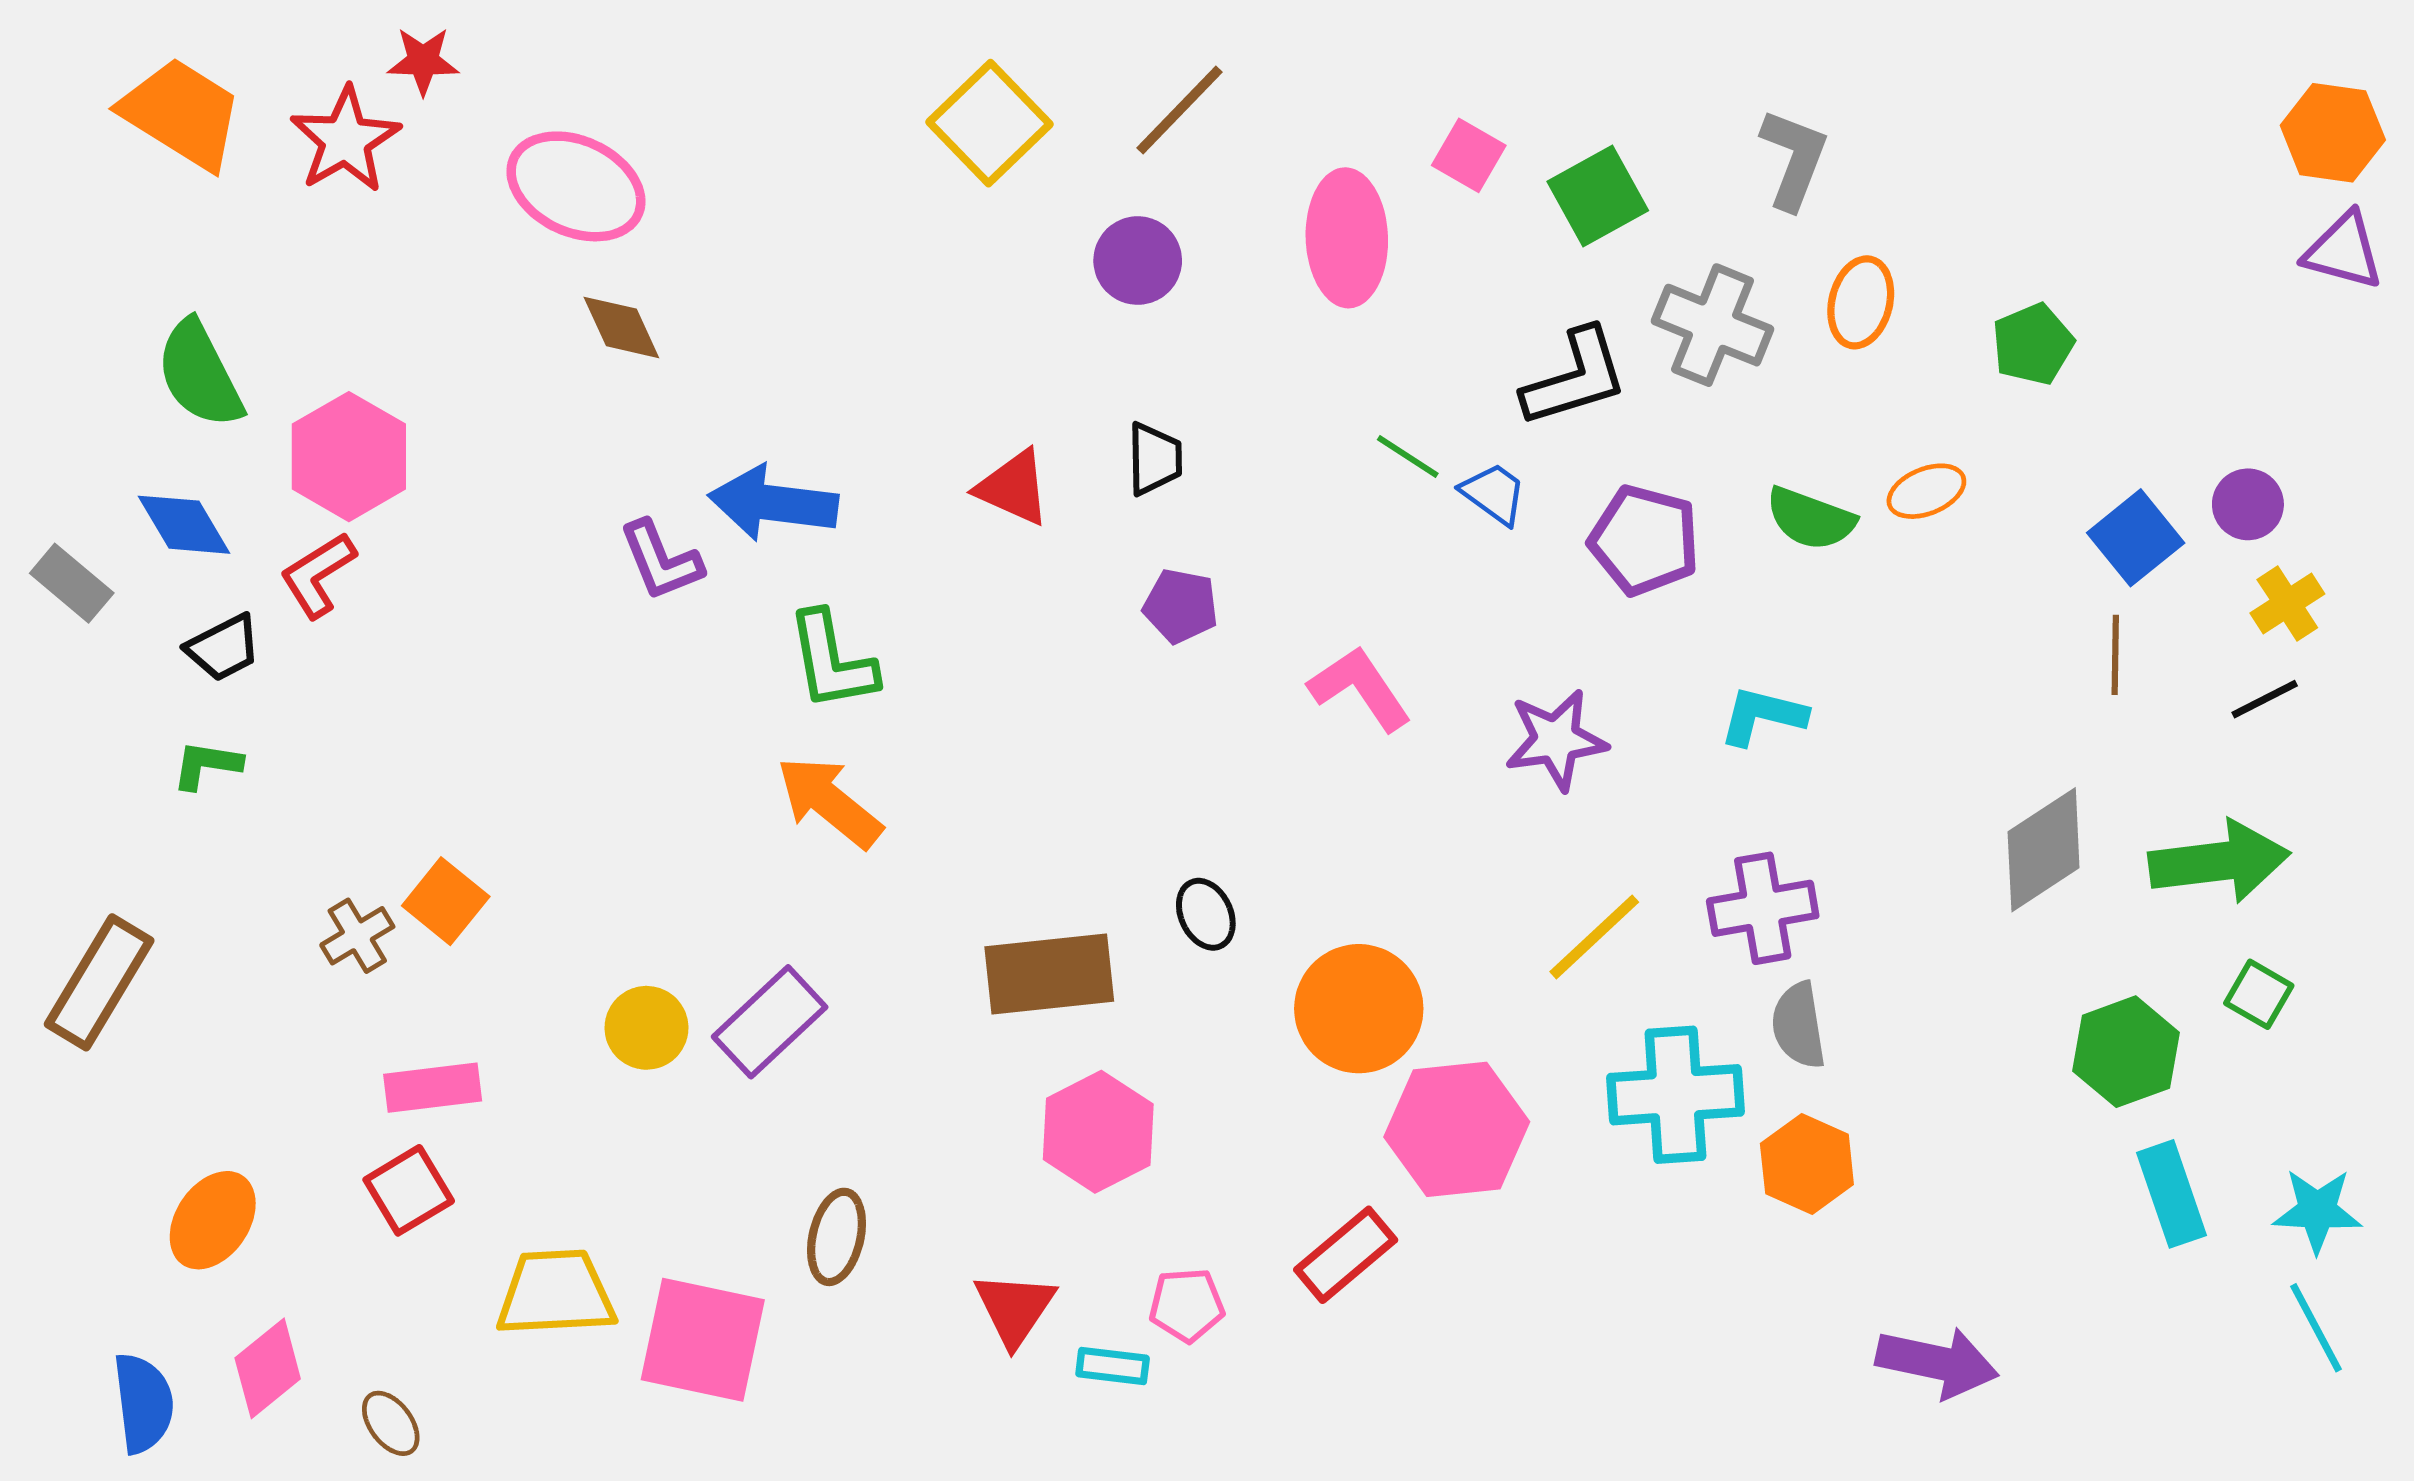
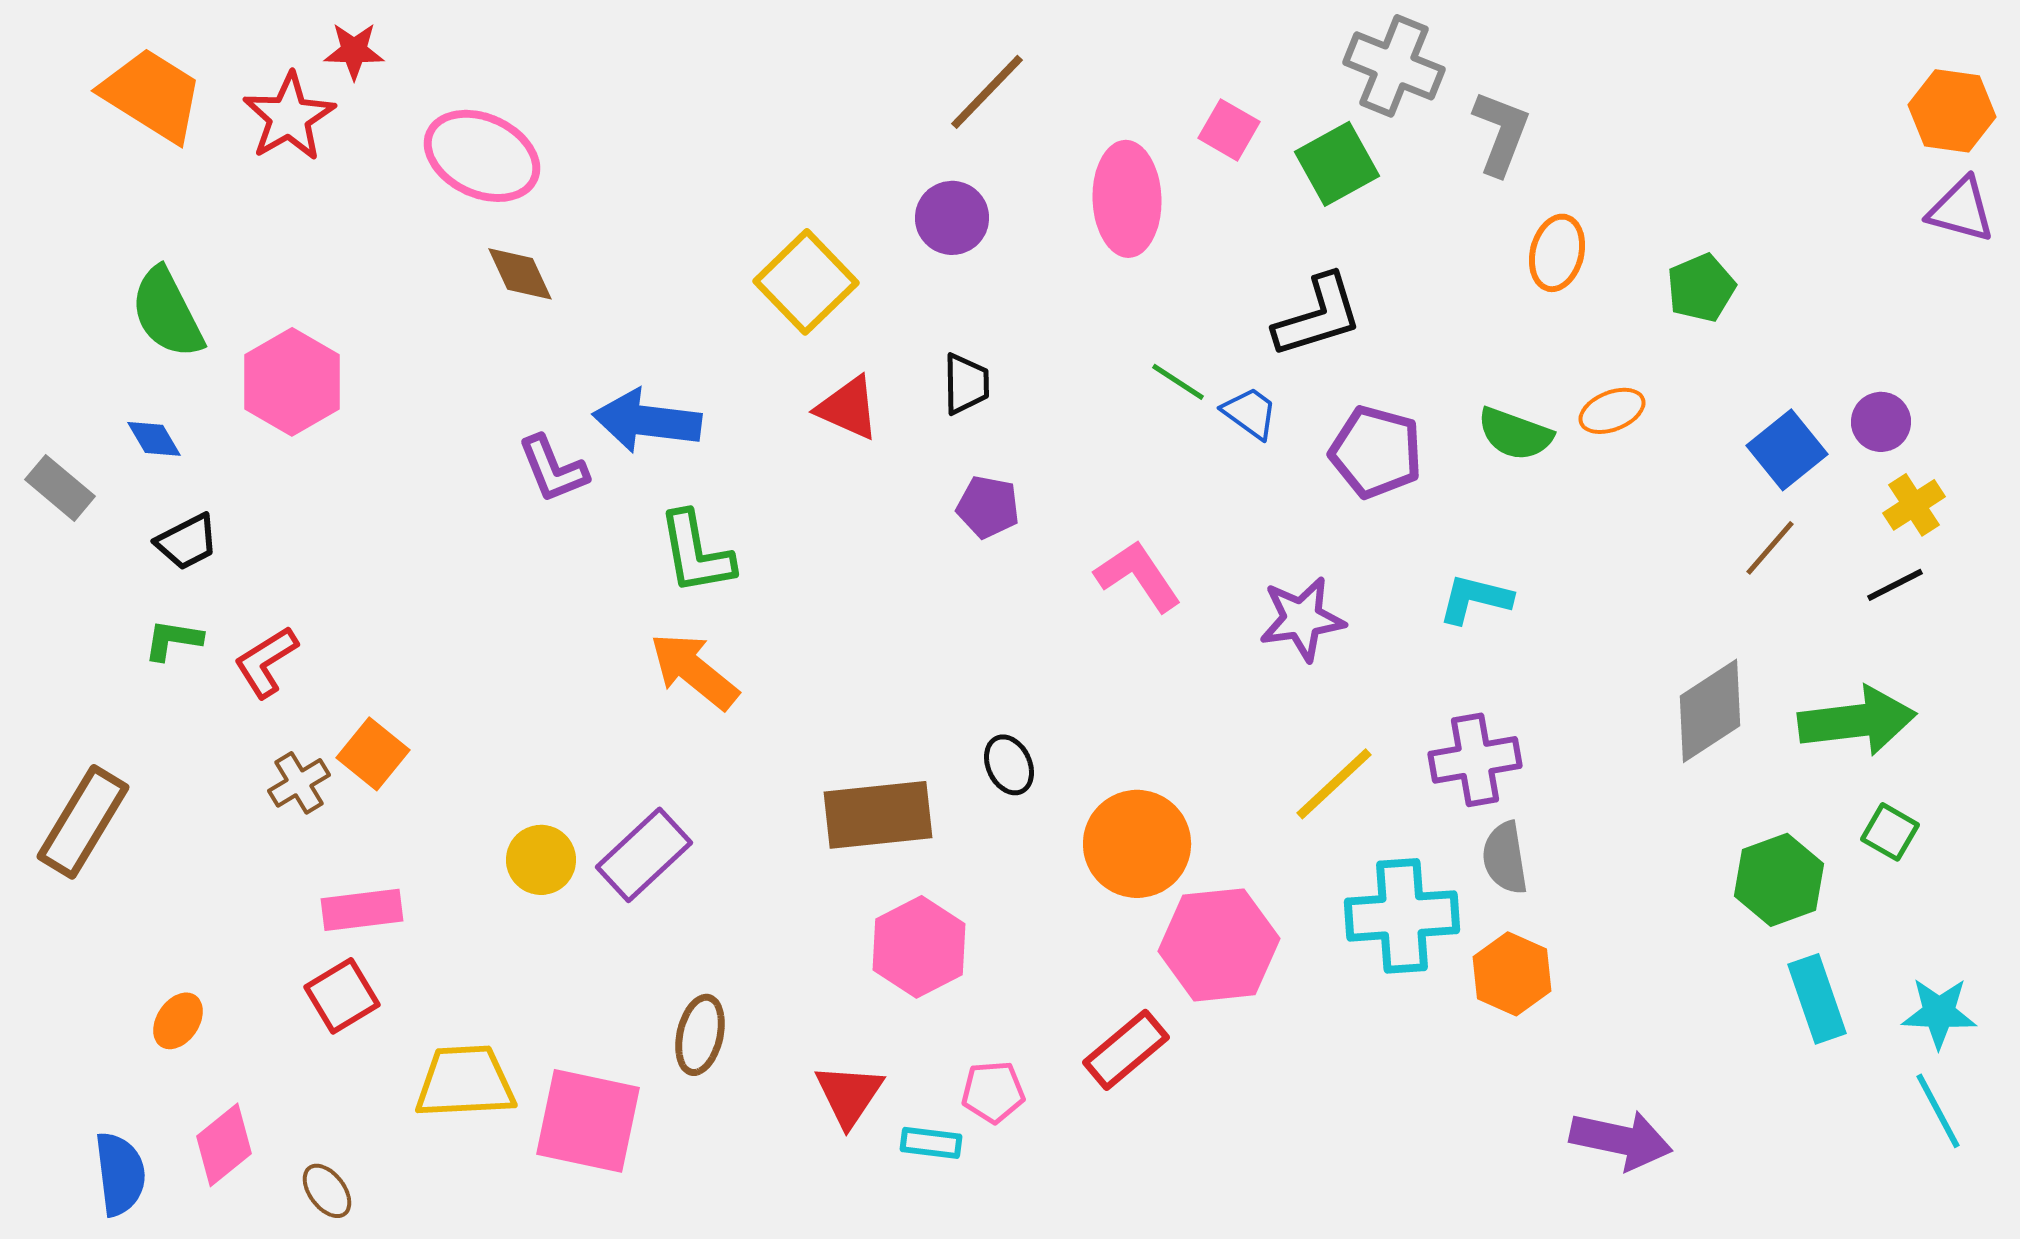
yellow square: (989, 123) -> (806, 282), moved
gray cross: (1713, 325) -> (1394, 66), moved
blue diamond: (184, 525) -> (154, 439), size x0.7
red L-shape: (318, 575) -> (266, 662), moved
brown line: (2115, 655) -> (1770, 548), turned 40
orange ellipse: (213, 1220) -> (178, 1021), size x0.7

